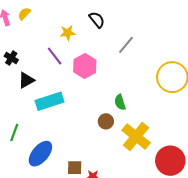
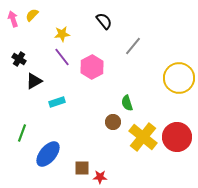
yellow star: (68, 33) -> (62, 34), moved
cyan rectangle: (49, 101) -> (57, 102), size x0.6
red circle: (170, 161) -> (177, 137), moved

